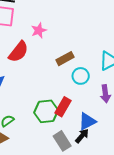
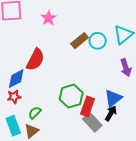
red semicircle: (18, 52) -> (35, 60), moved
cyan circle: (81, 76) -> (98, 41), moved
red rectangle: (63, 107) -> (88, 106), moved

